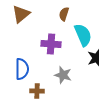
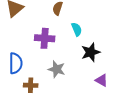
cyan semicircle: (83, 35) -> (77, 29), size x0.6

